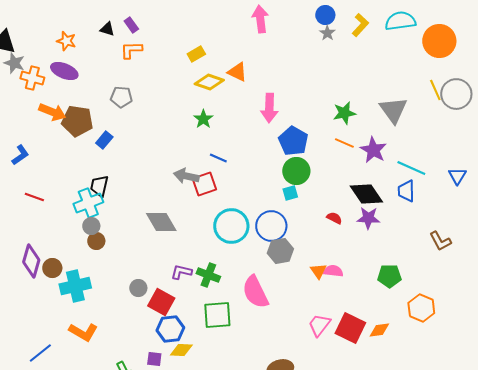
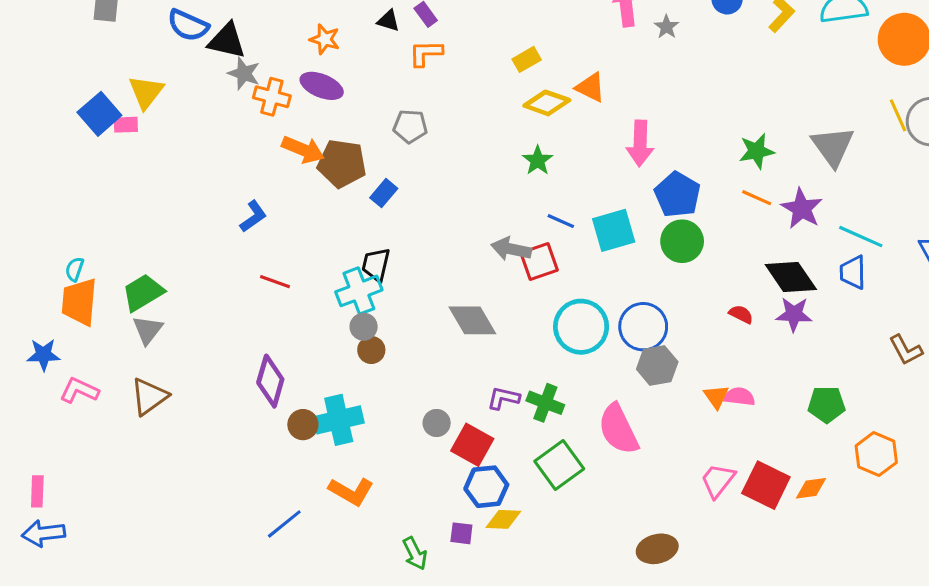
gray star: (327, 33) -> (666, 27), moved
cyan square: (290, 193) -> (614, 230), moved, size x1.8
brown circle: (52, 268) -> (303, 425), moved
green square: (217, 315) -> (559, 465), turned -32

